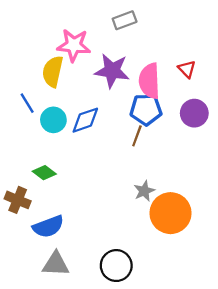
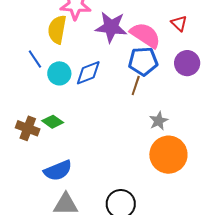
pink semicircle: (149, 81) -> (145, 35), turned 128
gray star: (144, 191) -> (159, 121), moved
brown cross: (18, 200) -> (28, 128), moved

